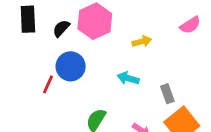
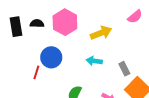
black semicircle: (61, 28) -> (37, 23), moved, turned 56
yellow arrow: (142, 42) -> (101, 33), size x1.5

